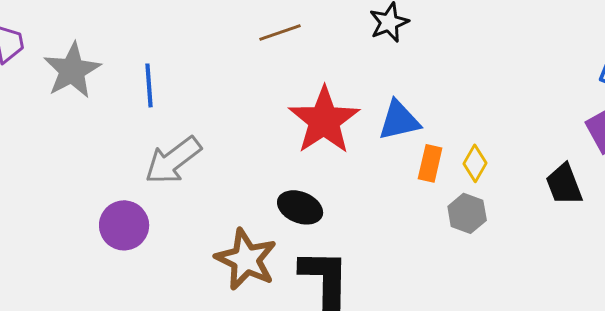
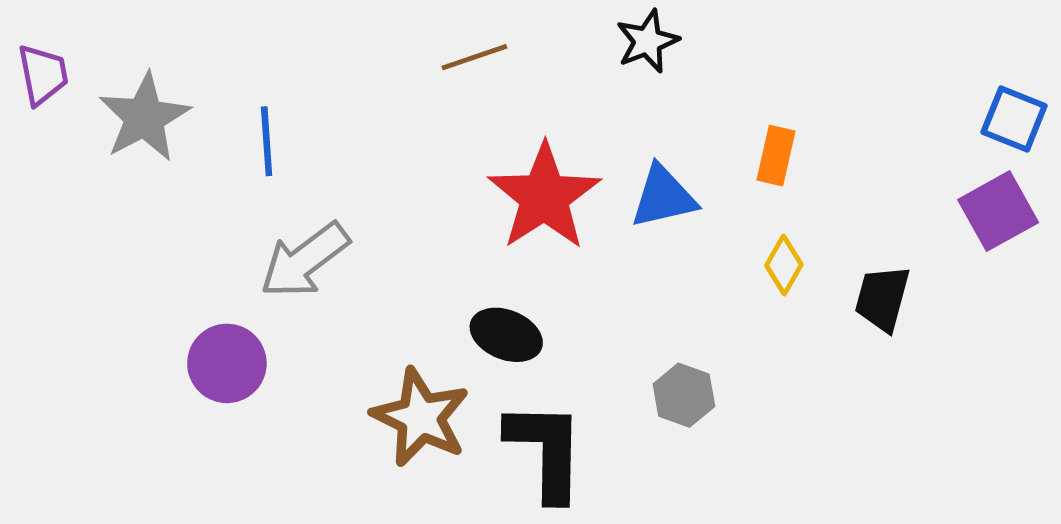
orange rectangle: (430, 163) -> (776, 156), moved
black trapezoid: (564, 184) -> (882, 298), moved, turned 36
gray hexagon: (467, 213) -> (684, 395), moved

